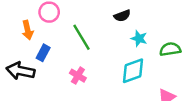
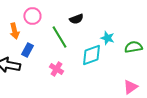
black semicircle: (122, 16) -> (76, 19), moved
cyan diamond: (133, 71) -> (91, 55), moved

